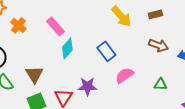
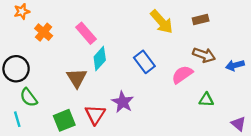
brown triangle: (34, 74) -> (77, 78), moved
pink semicircle: (124, 75) -> (182, 74), moved
purple star: (87, 86) -> (123, 102), turned 30

